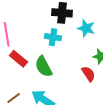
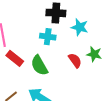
red semicircle: (88, 74) -> (75, 60), moved

